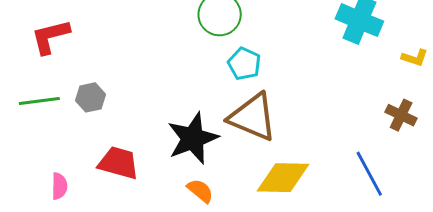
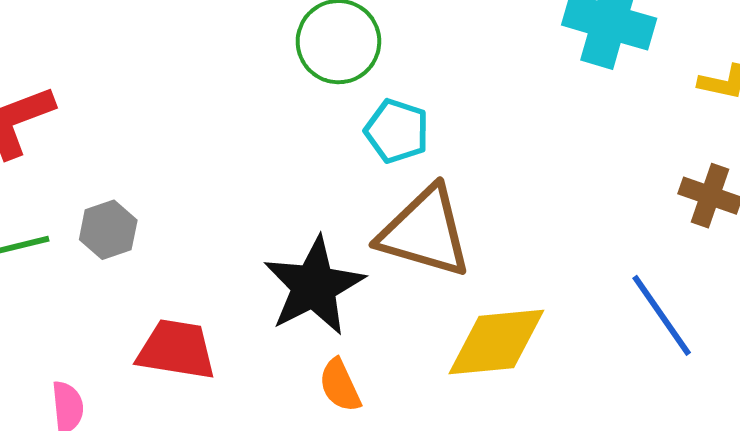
orange semicircle: (200, 191) -> (340, 385), turned -148

